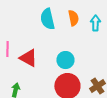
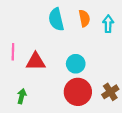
red triangle: (28, 58) -> (36, 62), turned -30

